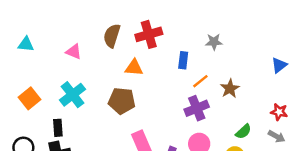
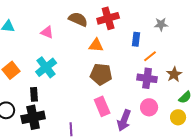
brown semicircle: (112, 36) -> (78, 19), turned 96
brown star: (230, 89) -> (174, 74), moved
brown pentagon: (122, 101) -> (101, 74), moved
purple cross: (197, 108) -> (147, 78), turned 30

